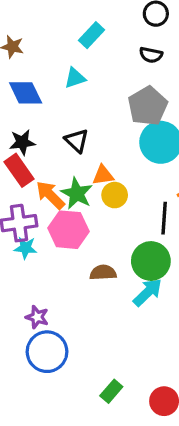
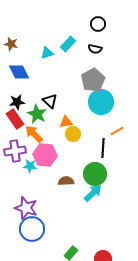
cyan rectangle: (92, 35) -> (68, 44), moved
cyan triangle: (75, 78) -> (47, 53), moved
green star: (77, 193) -> (37, 114), moved
cyan star: (26, 248) -> (30, 166), moved
purple star: (37, 317) -> (26, 208), size x1.6

